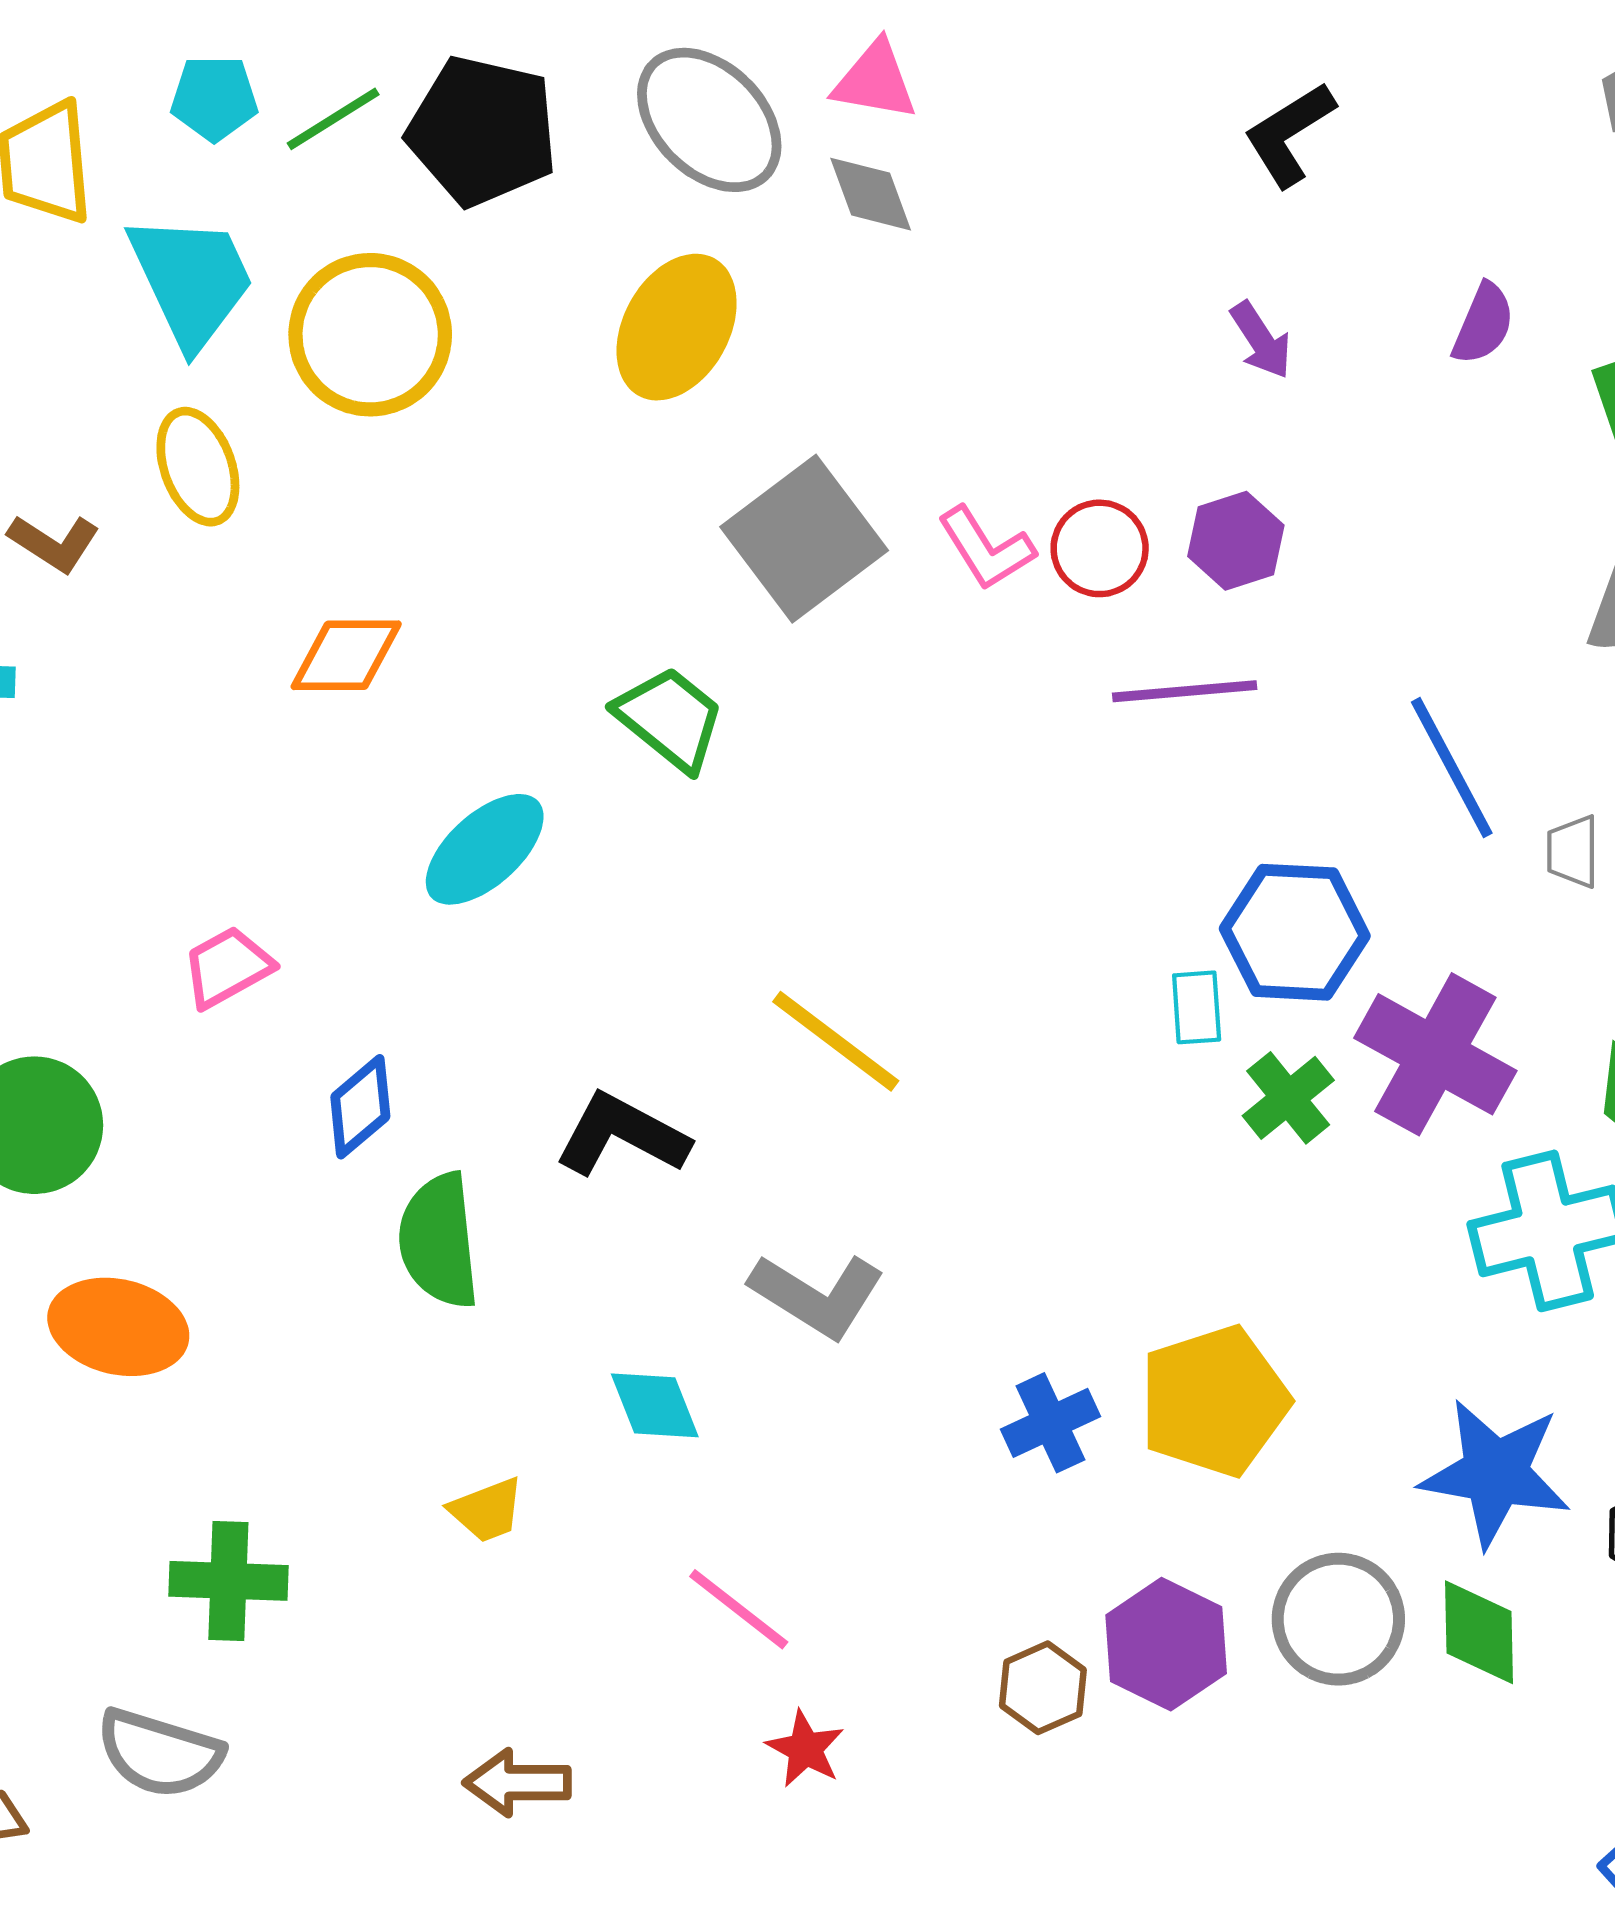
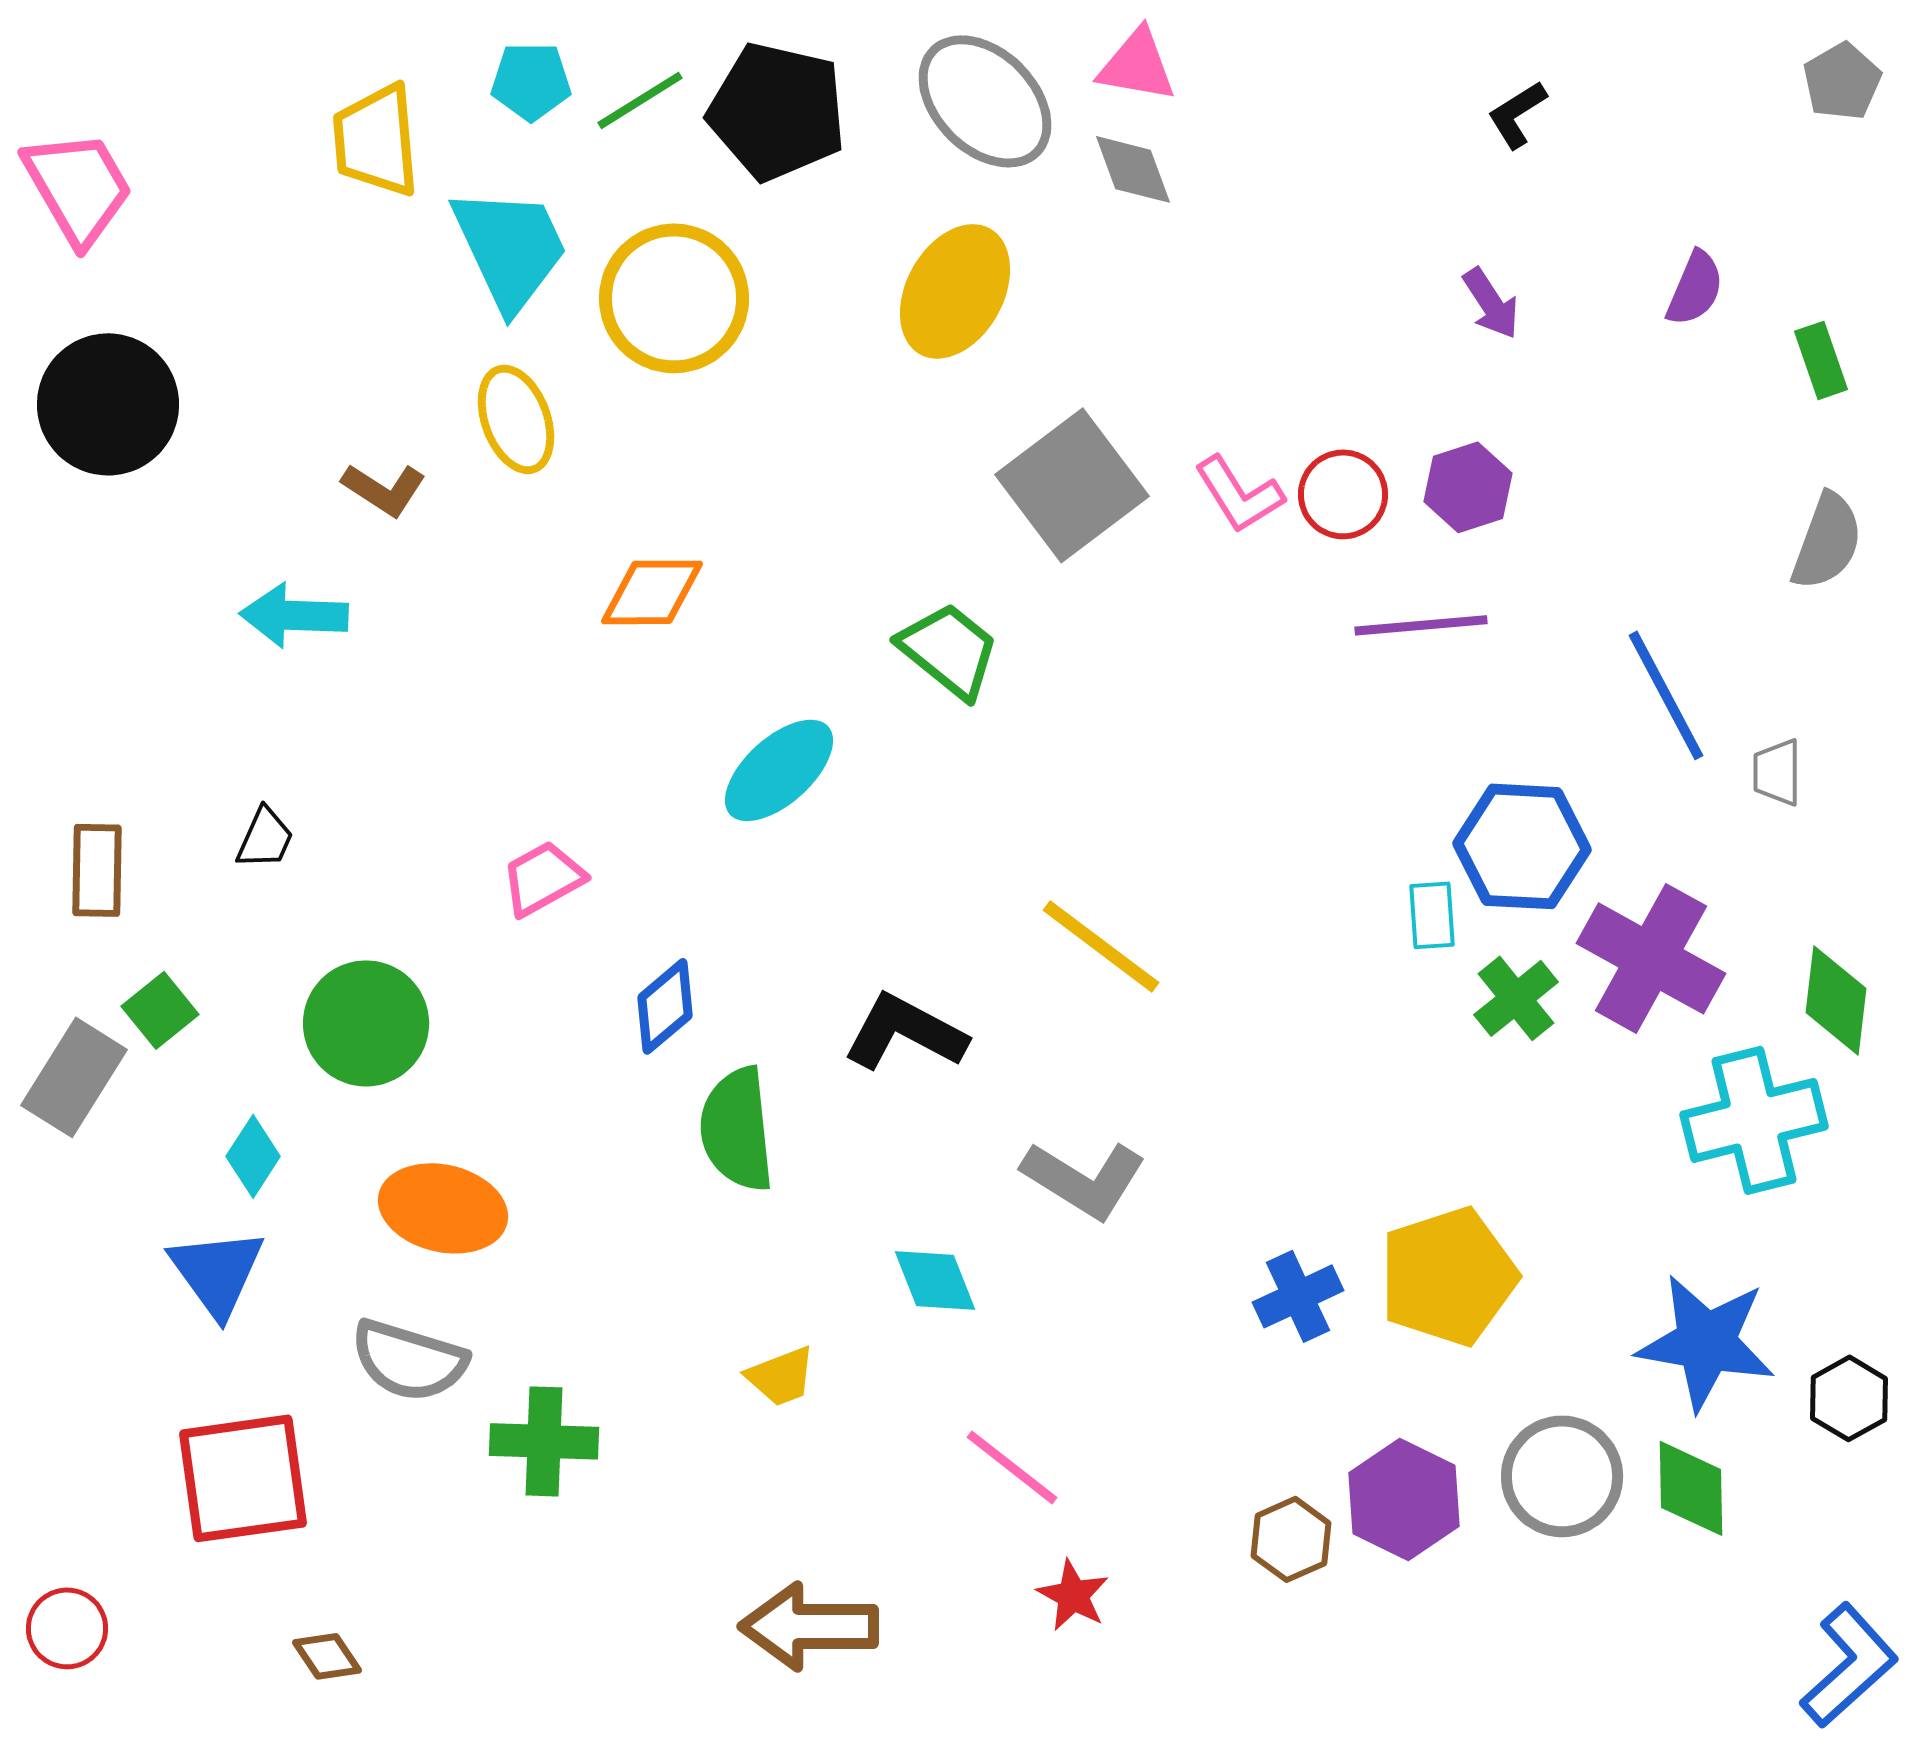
black L-shape: (1289, 134) -> (1517, 114), size x0.7
gray semicircle: (160, 1753) -> (409, 1360), moved
brown arrow: (517, 1783) -> (809, 1626), size x1.4

